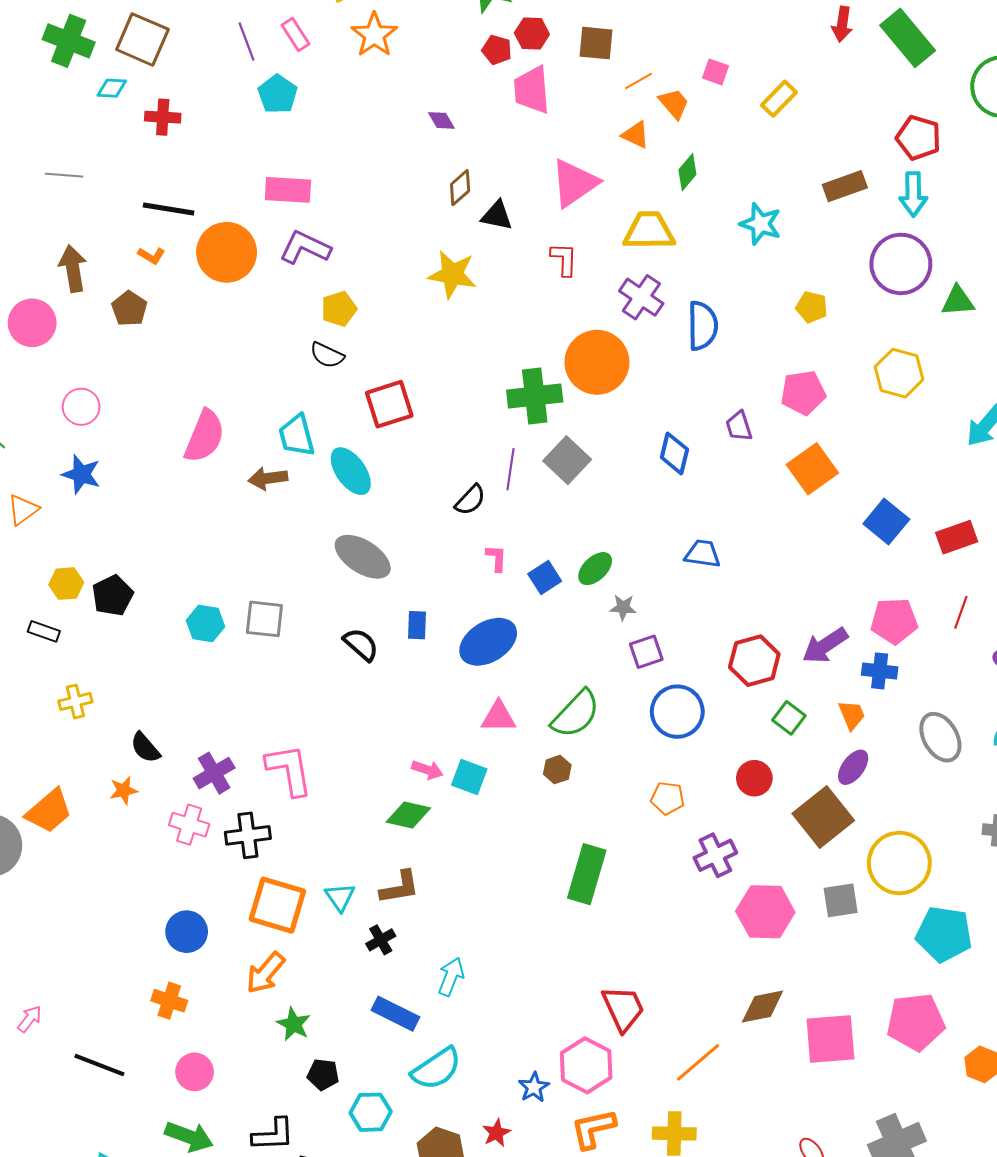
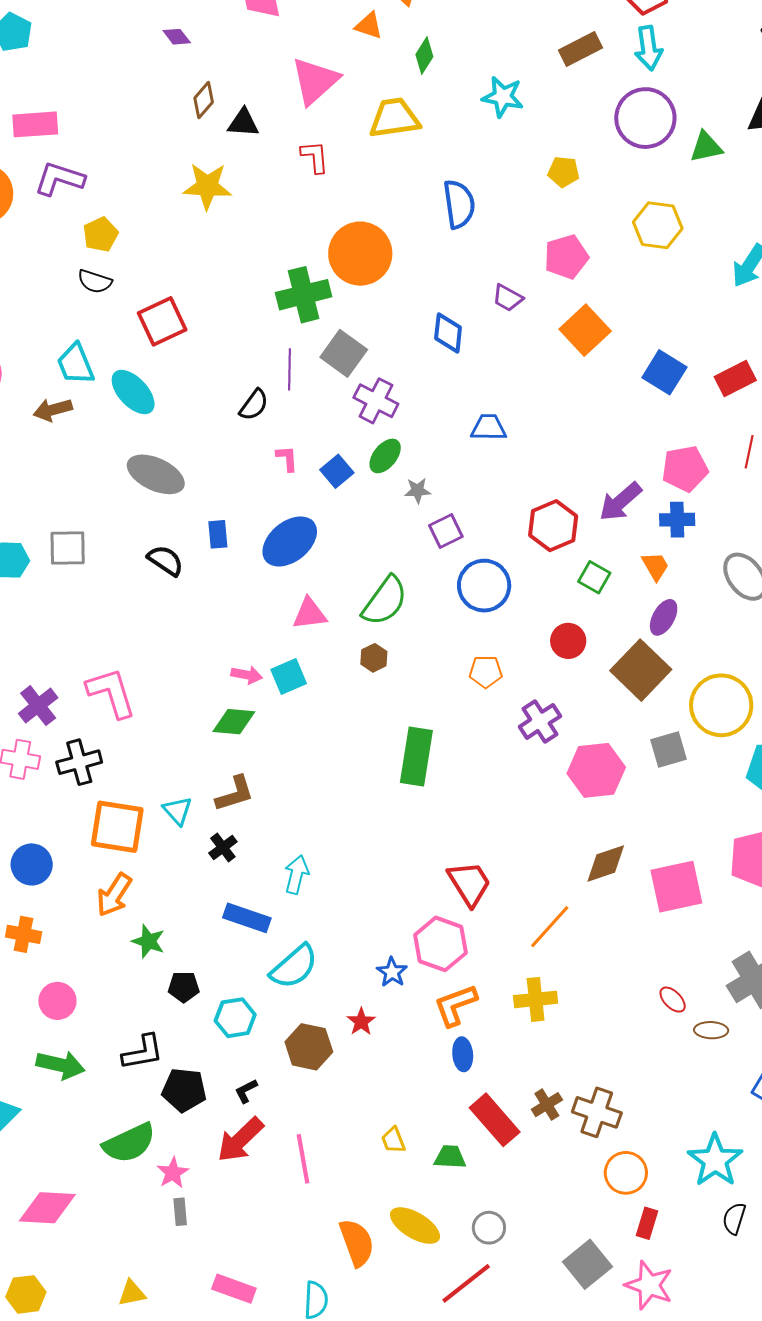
purple cross: (641, 297) -> (376, 401), moved
purple trapezoid: (739, 426) -> (508, 298), turned -36
cyan square: (469, 777) -> (289, 676), turned -36

